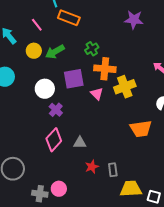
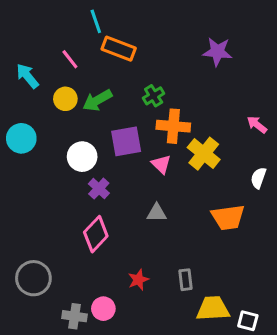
yellow cross: (125, 87) -> (204, 154), turned -30
gray triangle: (80, 143) -> (157, 213), moved
red star: (92, 167) -> (138, 280), moved

